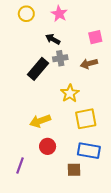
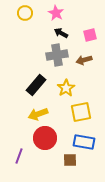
black arrow: (53, 39) -> (61, 33), moved
gray cross: (60, 58) -> (57, 55), size x1.5
black rectangle: (38, 69) -> (36, 85), moved
red circle: (48, 146) -> (45, 138), size x1.5

